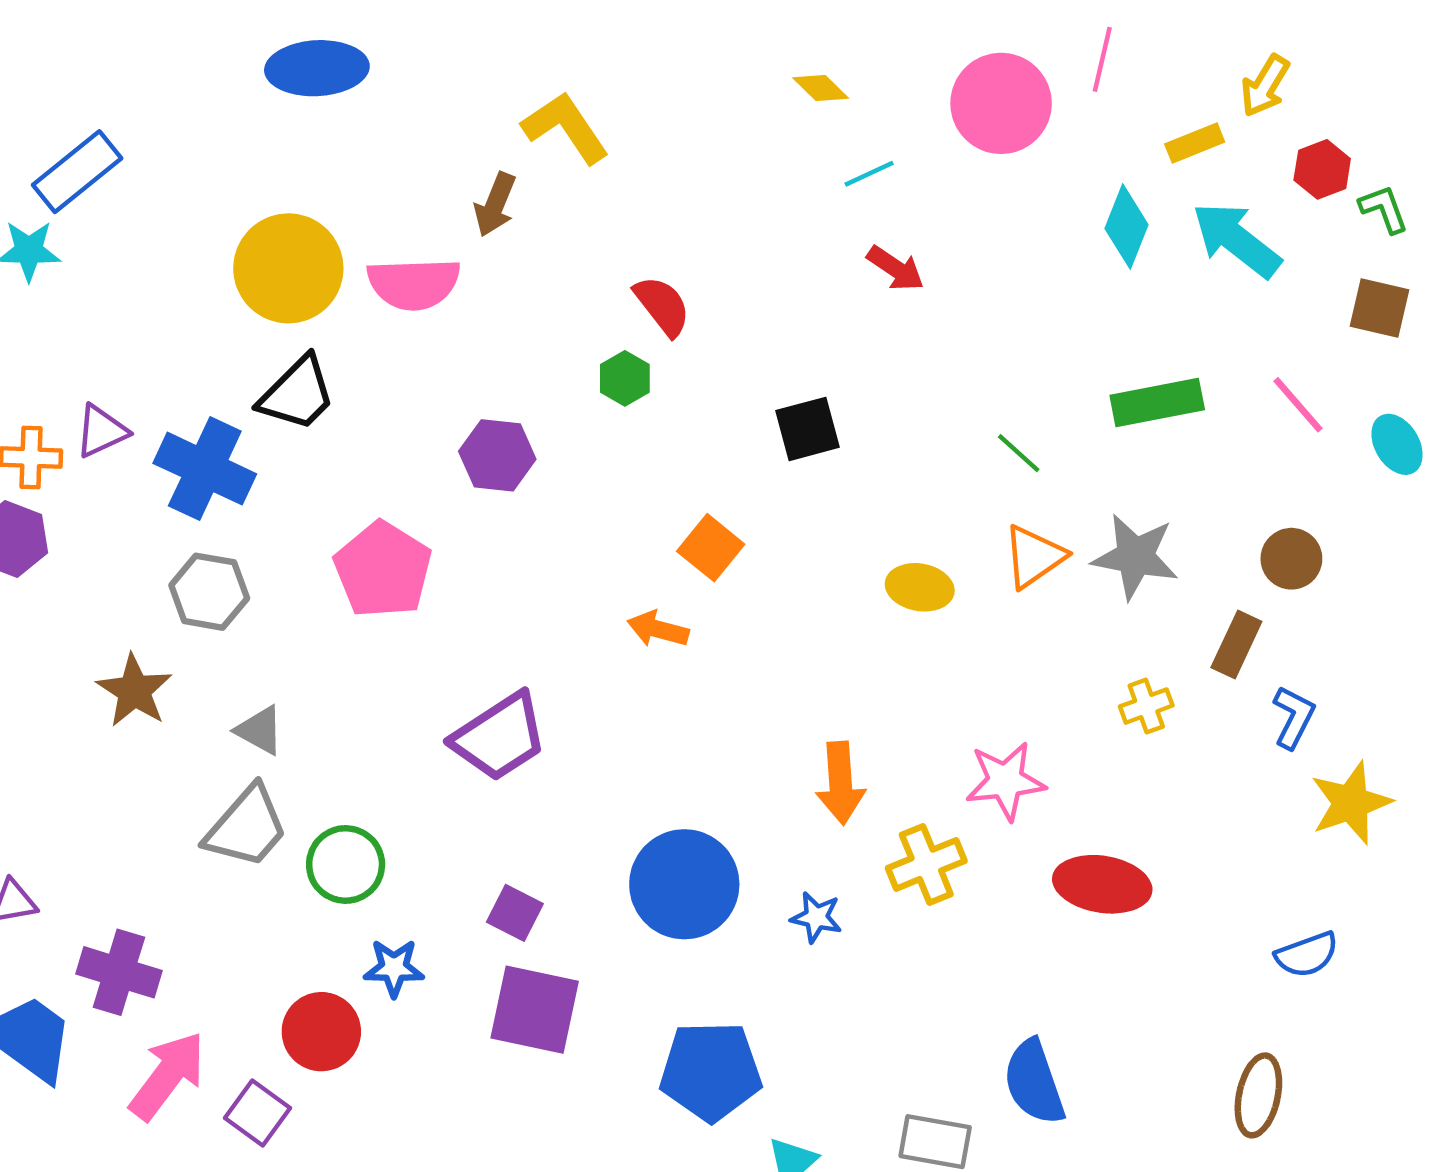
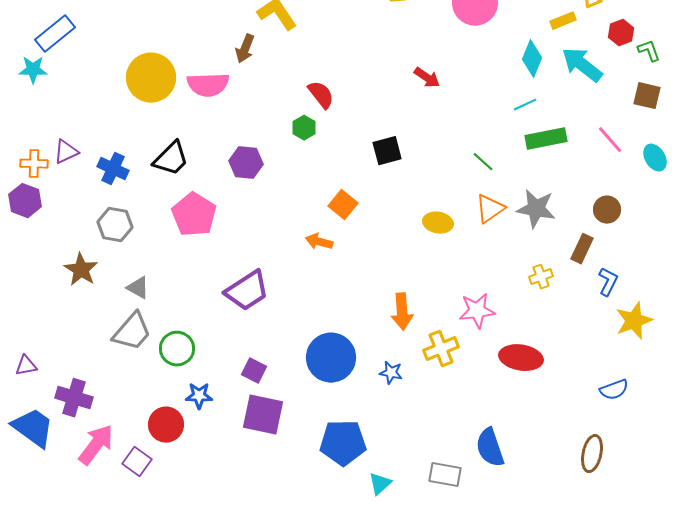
cyan line: (869, 174) -> (525, 105), moved
black trapezoid: (297, 394) -> (171, 159), moved
blue cross: (205, 469) -> (113, 169), size x0.7

